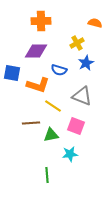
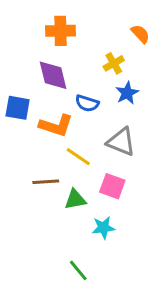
orange semicircle: (95, 23) -> (140, 34), turned 32
purple diamond: (36, 51) -> (53, 75), turned 75
green line: (47, 175) -> (78, 270), moved, turned -35

